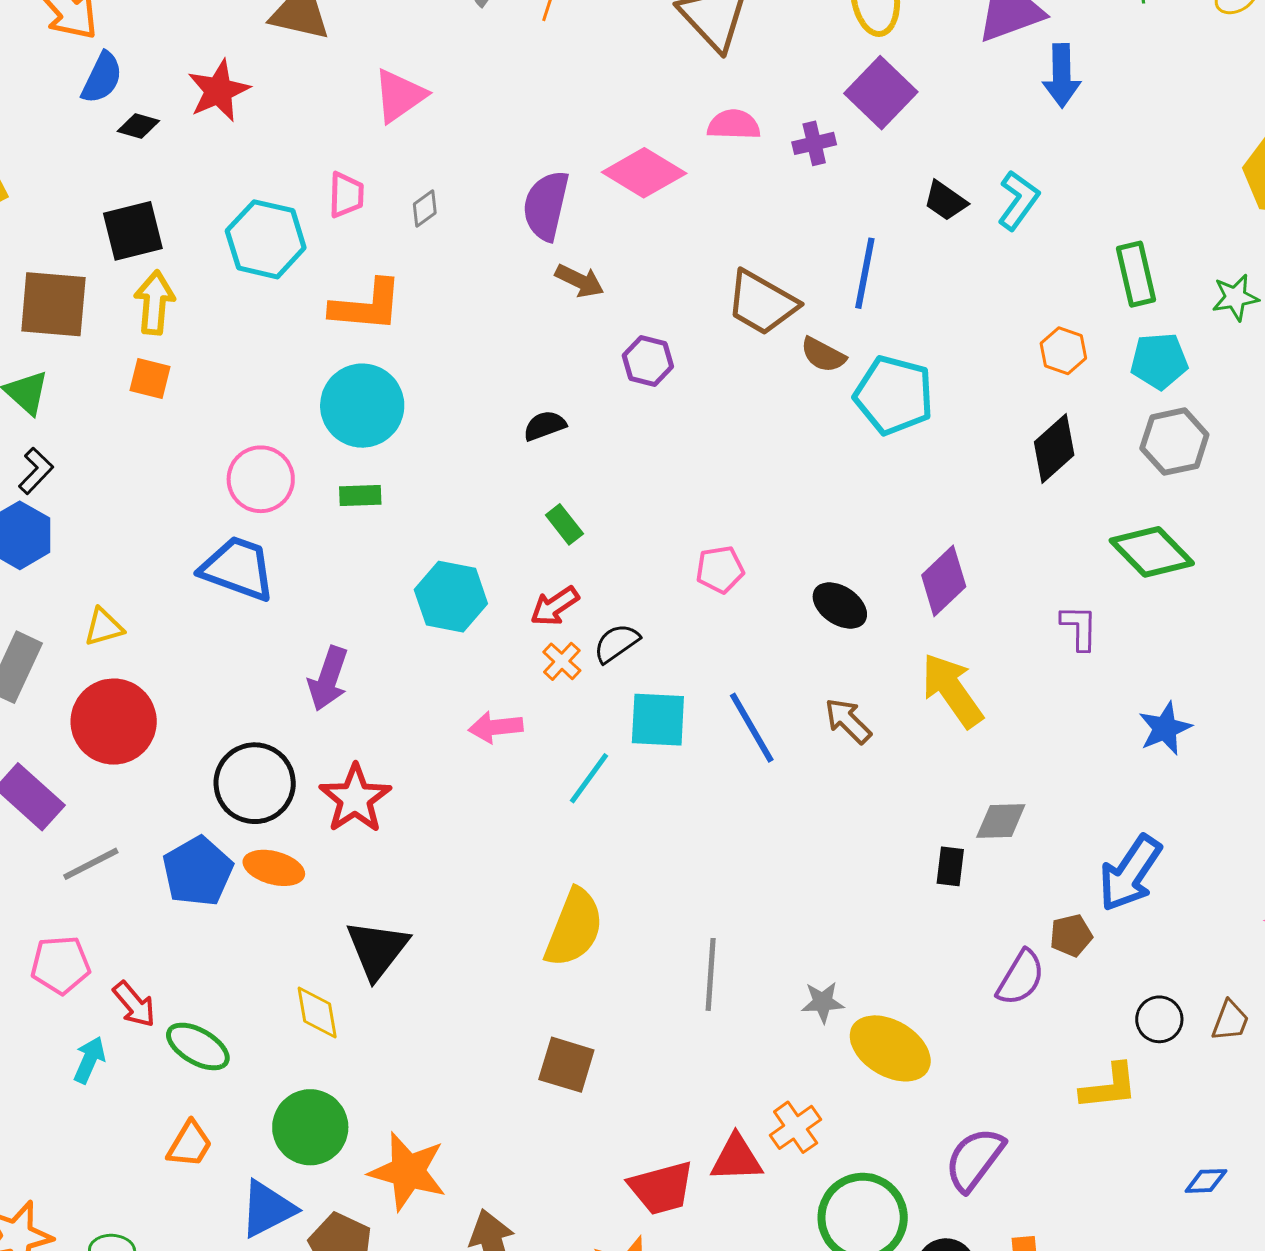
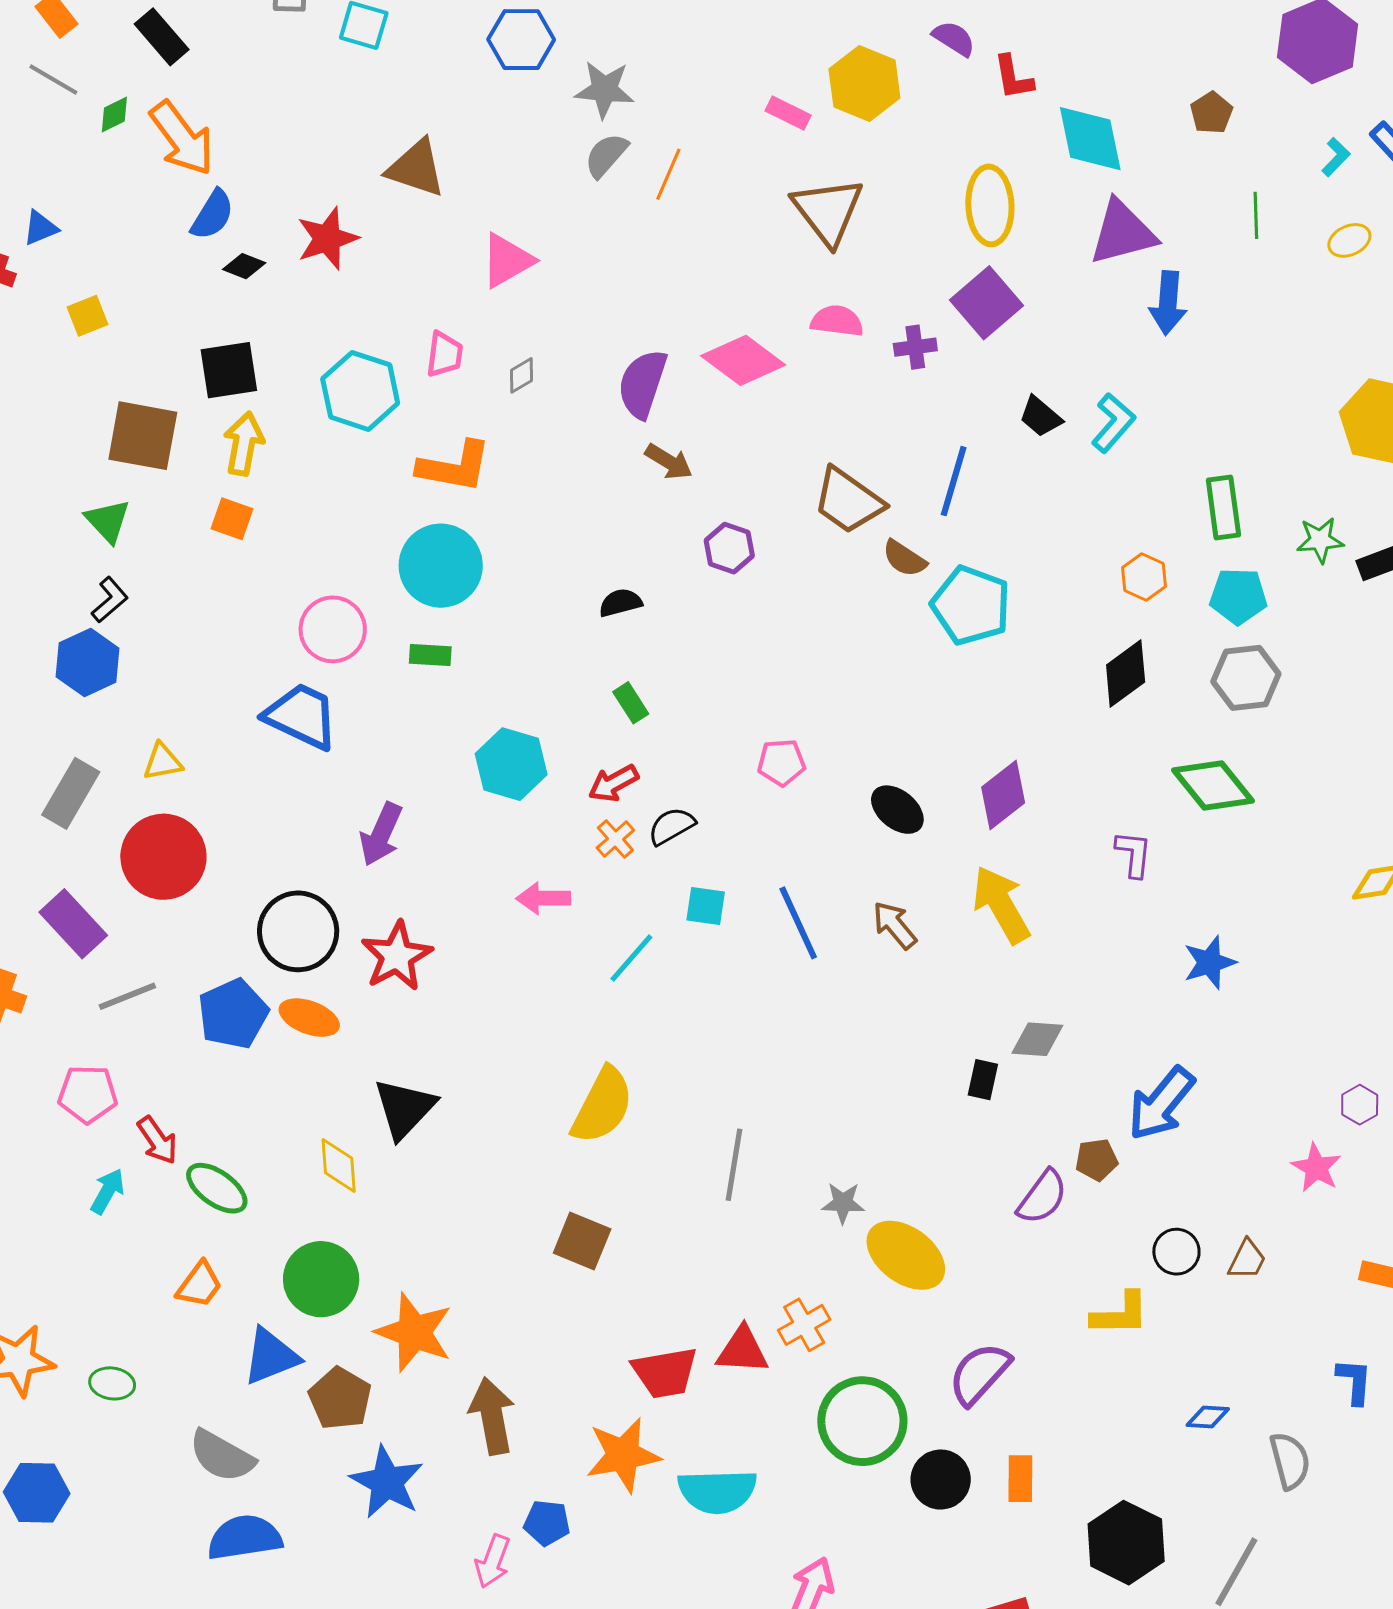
cyan square: (658, 720) -> (706, 906), size x0.7

